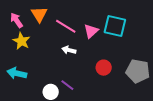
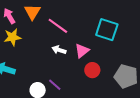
pink triangle: (91, 31) -> (82, 51), moved
yellow star: (21, 41) -> (12, 37), turned 30

